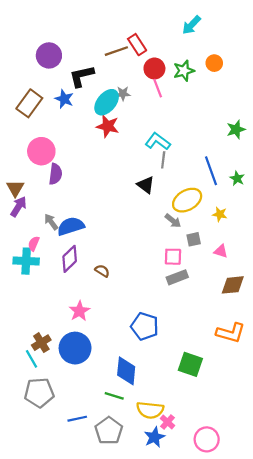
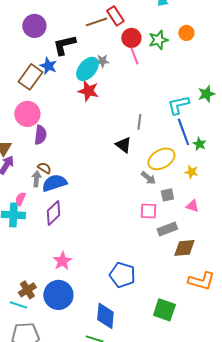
brown rectangle: (29, 103) -> (30, 77), moved
cyan L-shape: (158, 141) -> (178, 105), moved, turned -50
green star: (237, 178) -> (199, 144), moved
gray arrow: (51, 222) -> (36, 179), turned 42
brown semicircle: (102, 271) -> (44, 168), moved
gray rectangle: (177, 277) -> (167, 229), moved
brown diamond: (233, 285) -> (184, 248), moved
cyan line: (32, 359) -> (18, 305), turned -42

